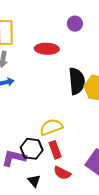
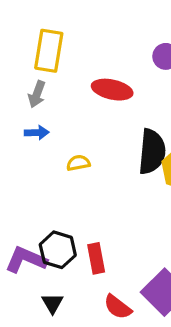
yellow semicircle: (51, 127) -> (78, 163), moved, size x0.6
red semicircle: (62, 173) -> (118, 307), moved

